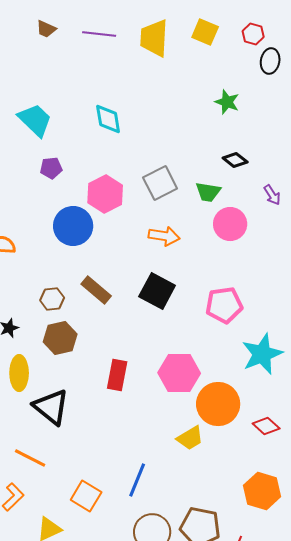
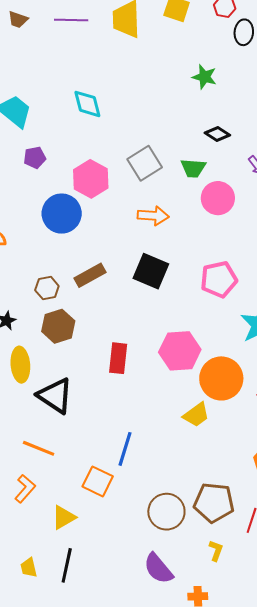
brown rectangle: (96, 290) -> (90, 275), turned -64
blue line: (137, 480) -> (125, 449), moved

